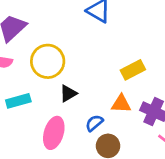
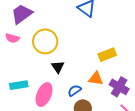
black triangle: (68, 94) -> (58, 67), turned -40
cyan rectangle: (18, 101) -> (19, 85), moved

